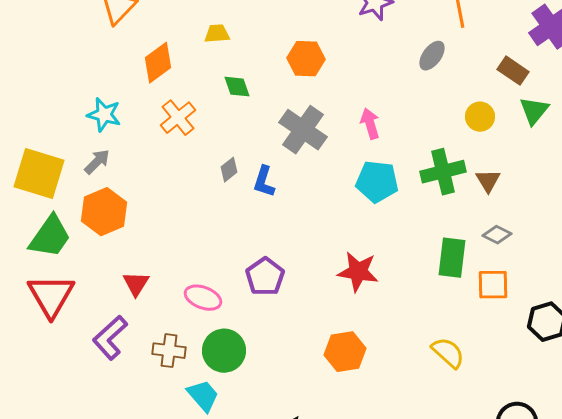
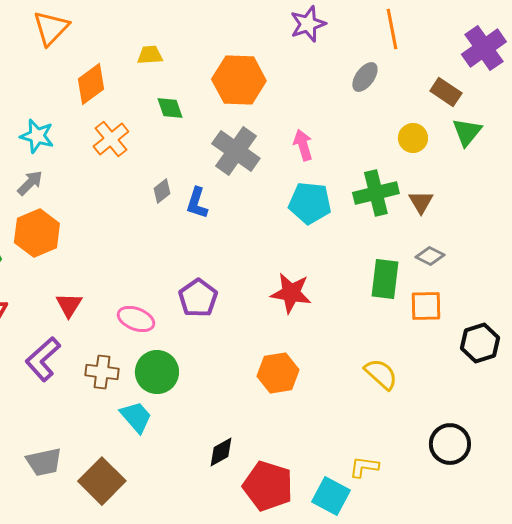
orange hexagon: (306, 59) -> (239, 80), size x1.4

